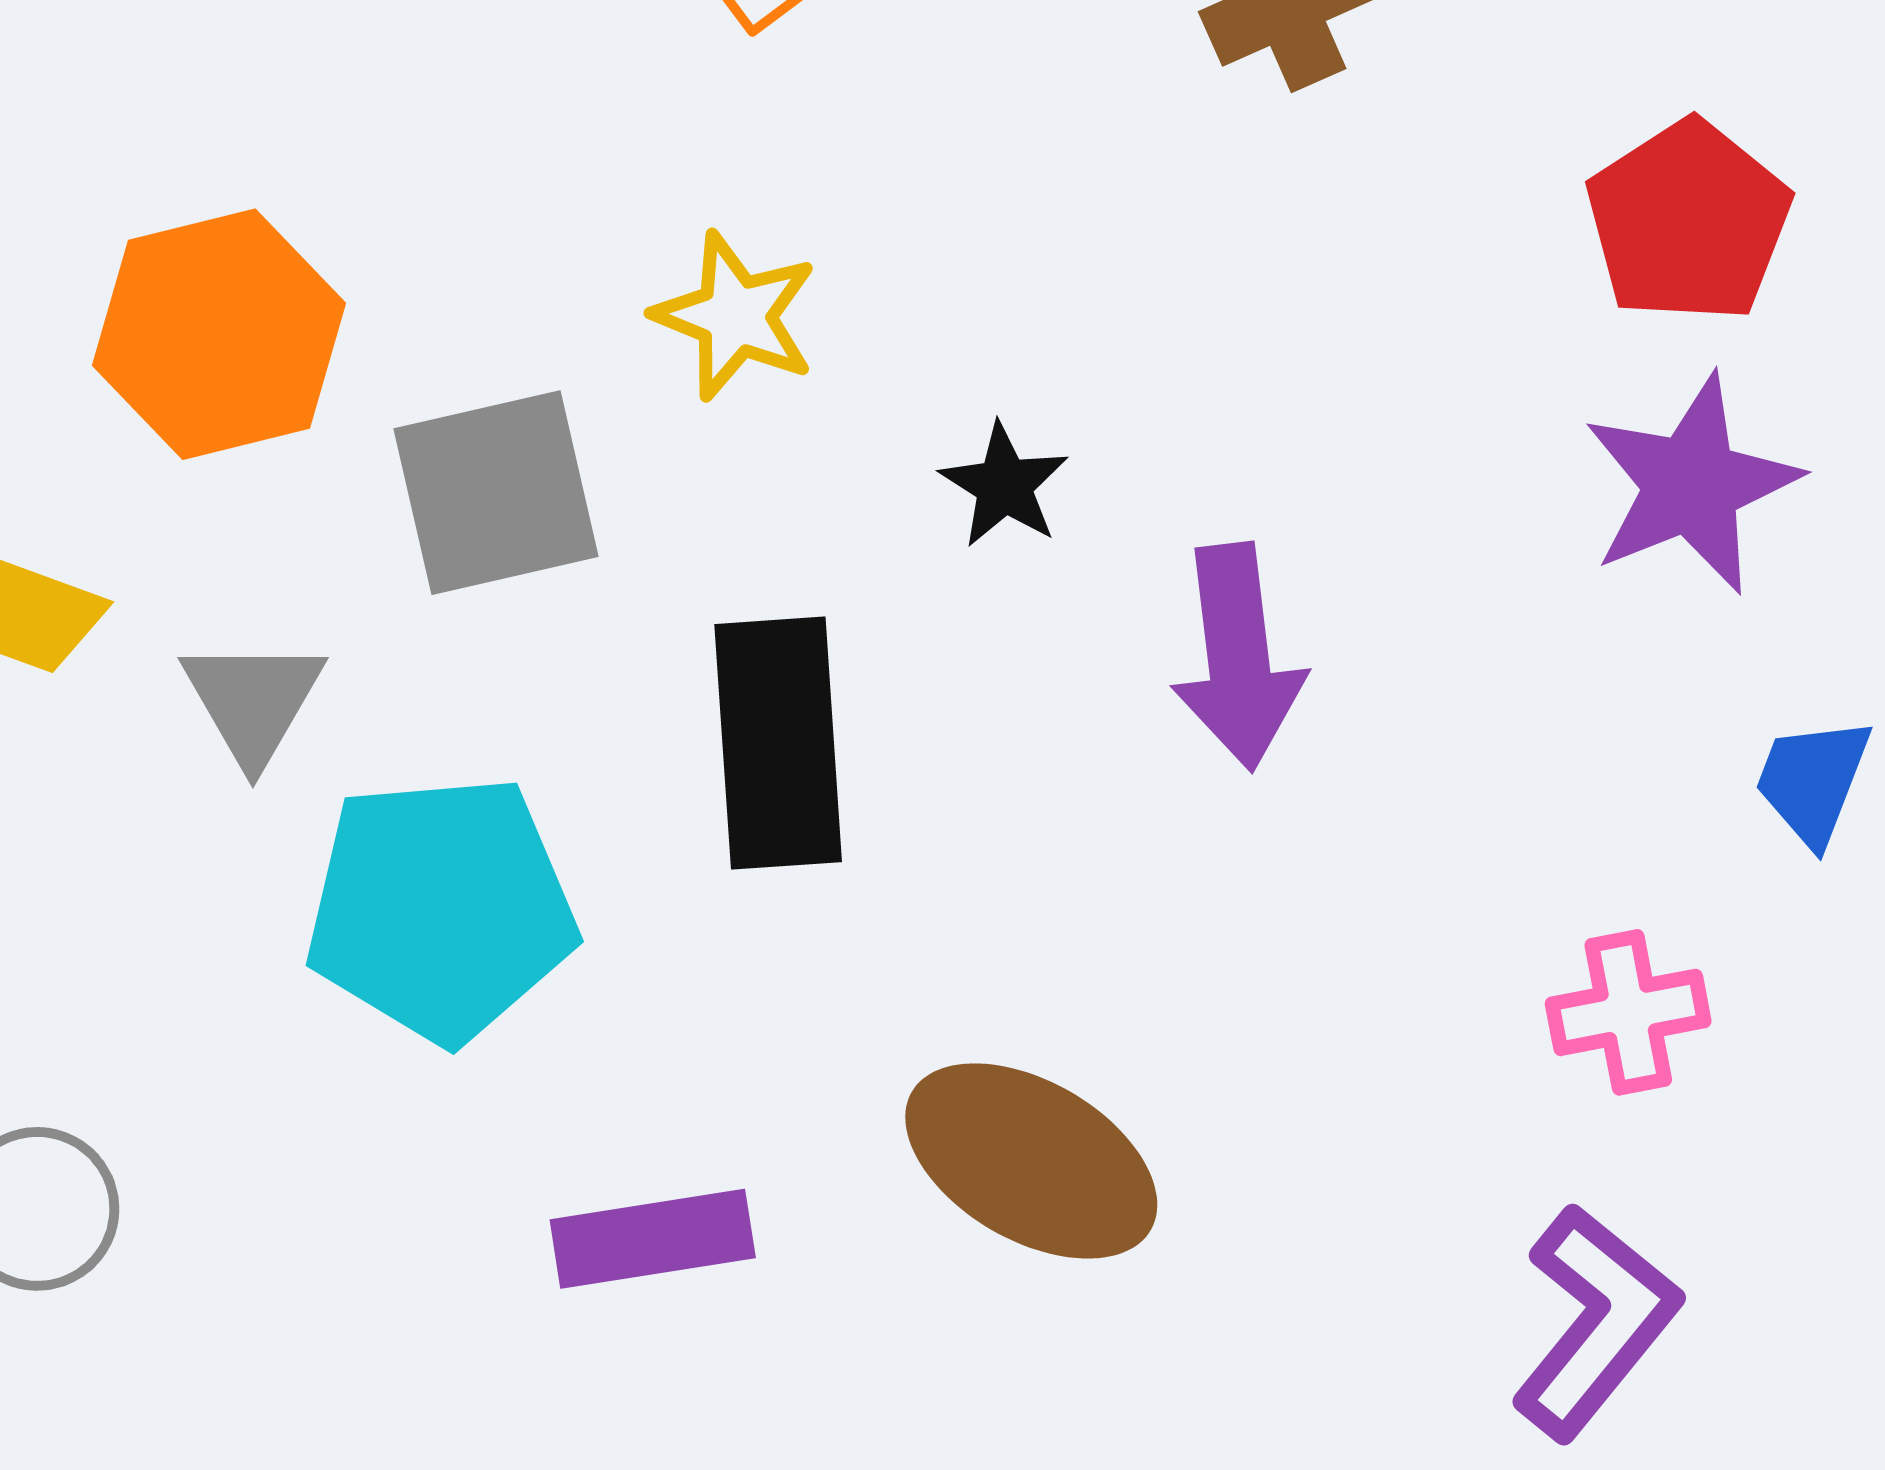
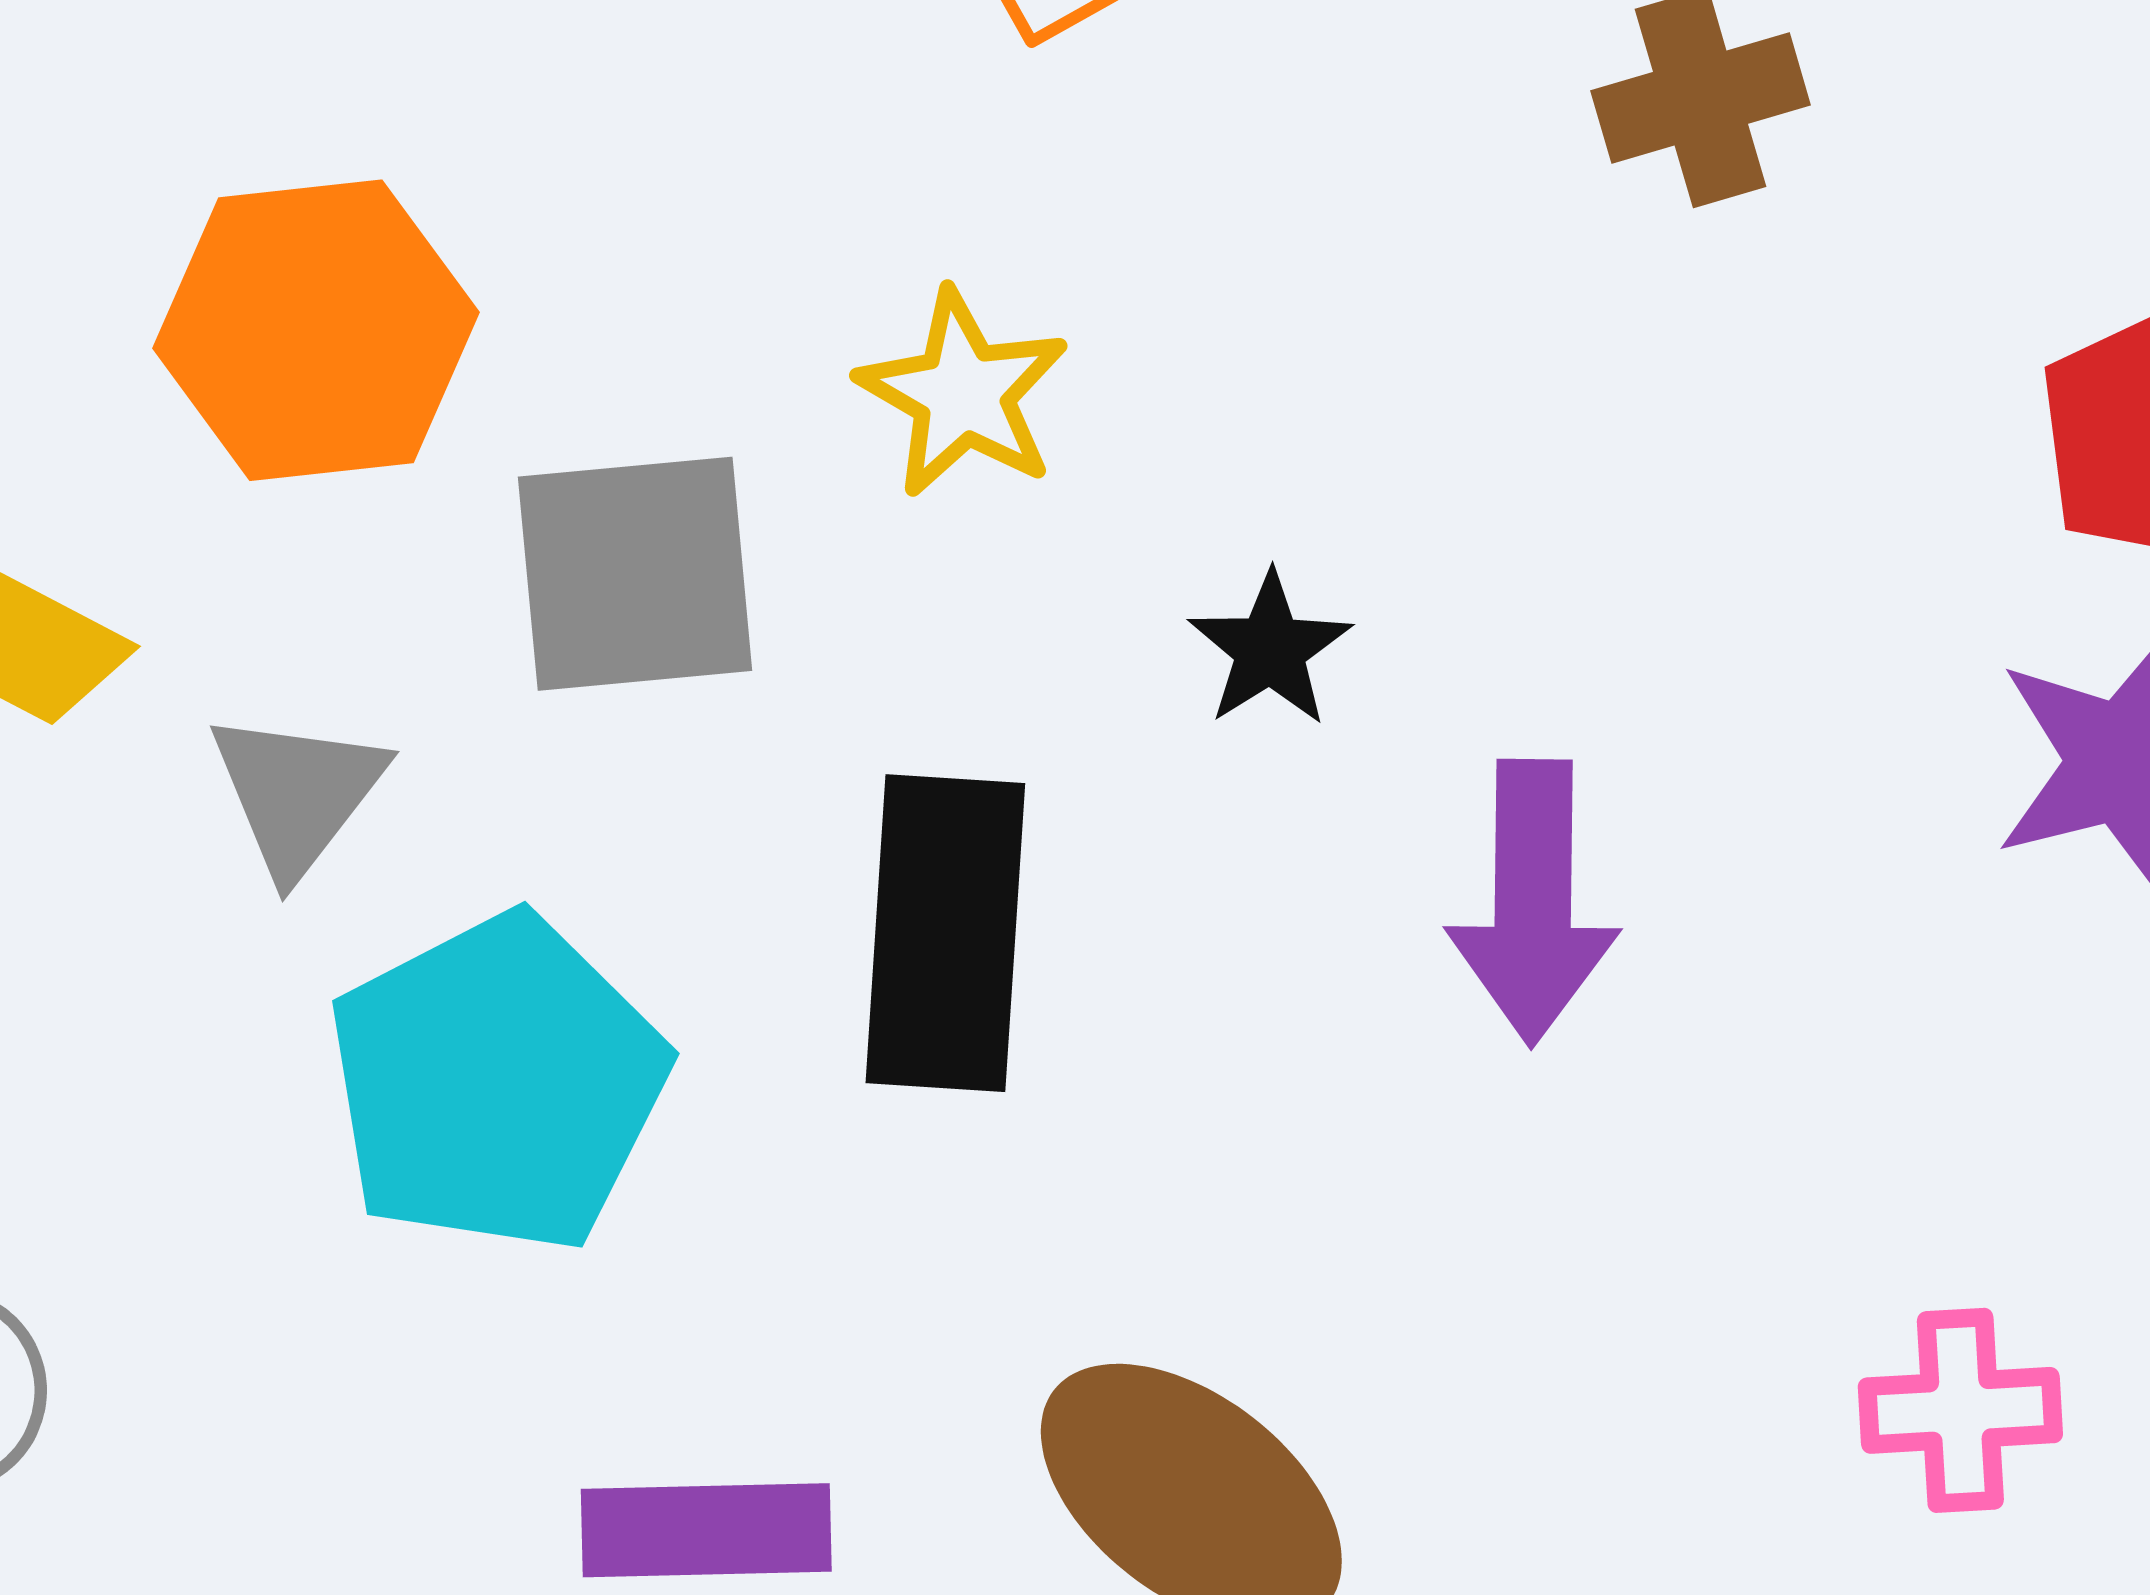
cyan pentagon: (441, 909) -> (497, 1083), turned -30

